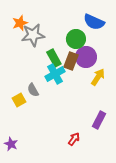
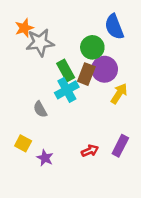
blue semicircle: (94, 22) -> (114, 27), turned 45
yellow square: (19, 100) -> (23, 143), moved, turned -32
red arrow: (74, 139) -> (90, 151), moved, turned 32
purple star: (11, 144) -> (45, 158), moved

